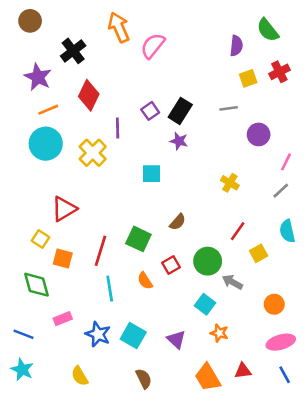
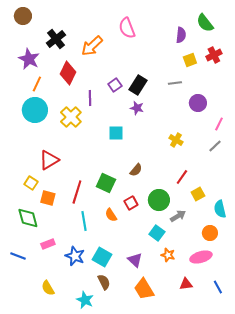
orange arrow: (119, 27) -> (92, 46), moved, turned -110
pink semicircle: (153, 46) -> (127, 28), moved, turned -60
orange line: (48, 110) -> (37, 84), turned -42
cyan semicircle: (287, 231) -> (220, 209), moved
gray arrow: (232, 282) -> (178, 216), turned 119
pink ellipse: (281, 342) -> (201, 257), moved
cyan star: (22, 370) -> (85, 300), moved
yellow semicircle: (80, 376) -> (48, 288), moved
orange trapezoid: (208, 377) -> (144, 289), moved
brown semicircle: (144, 379) -> (104, 282), moved

